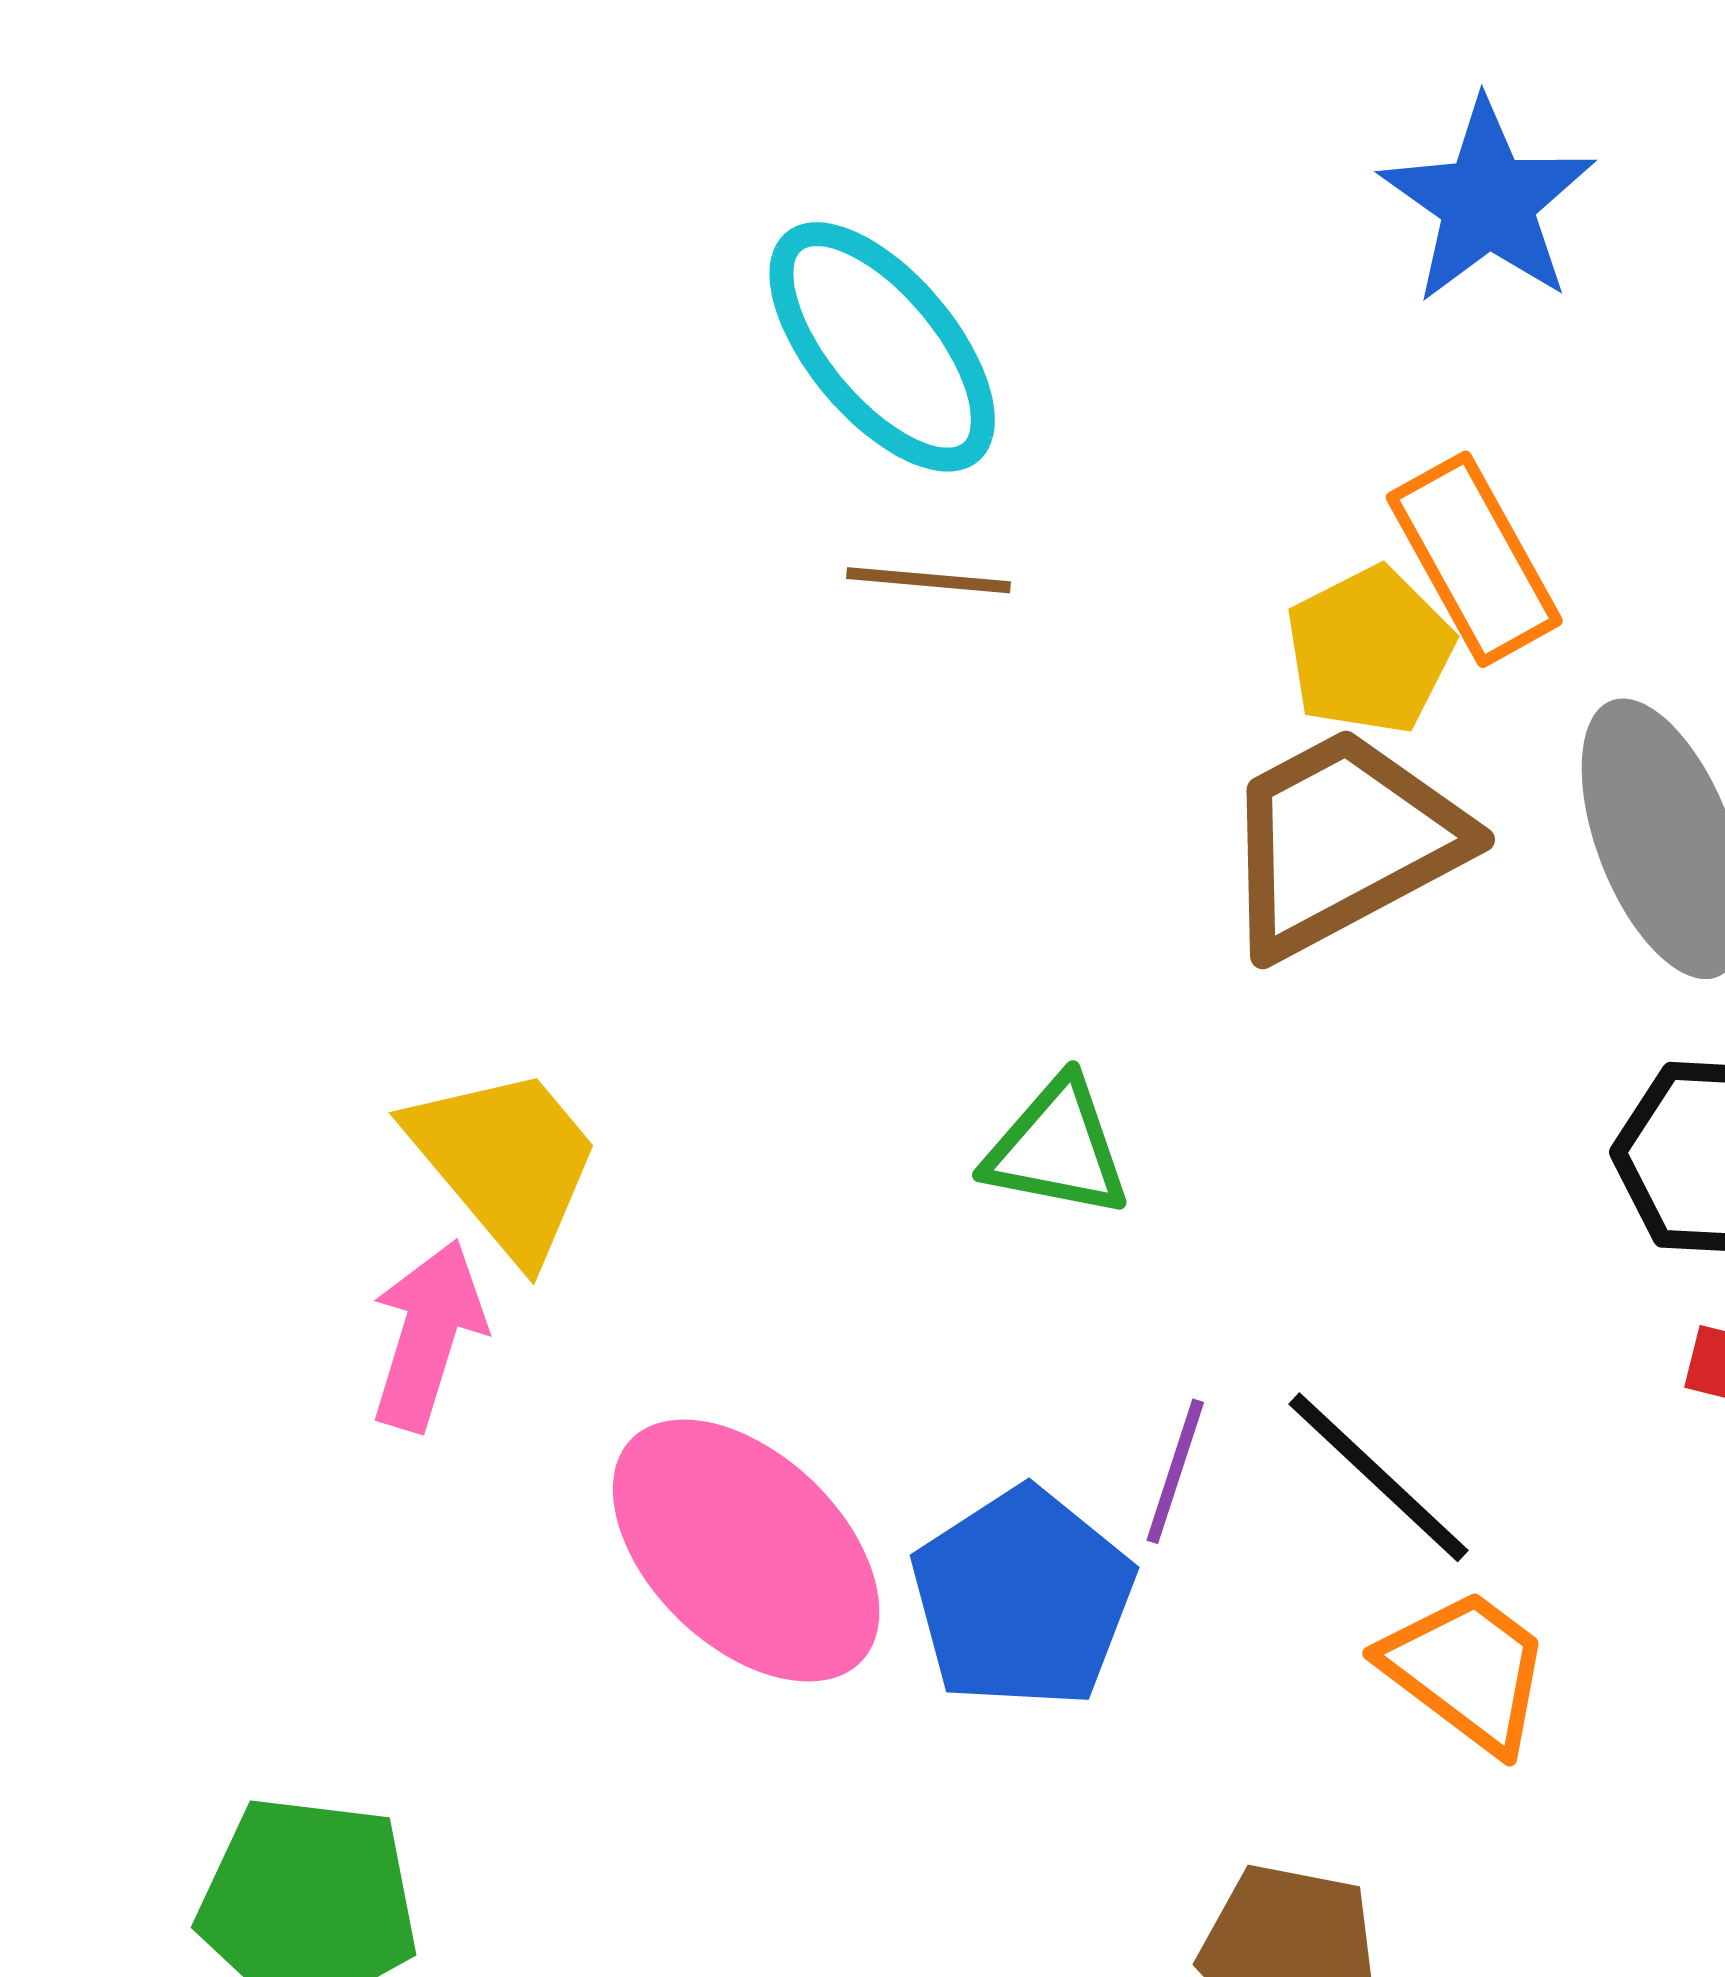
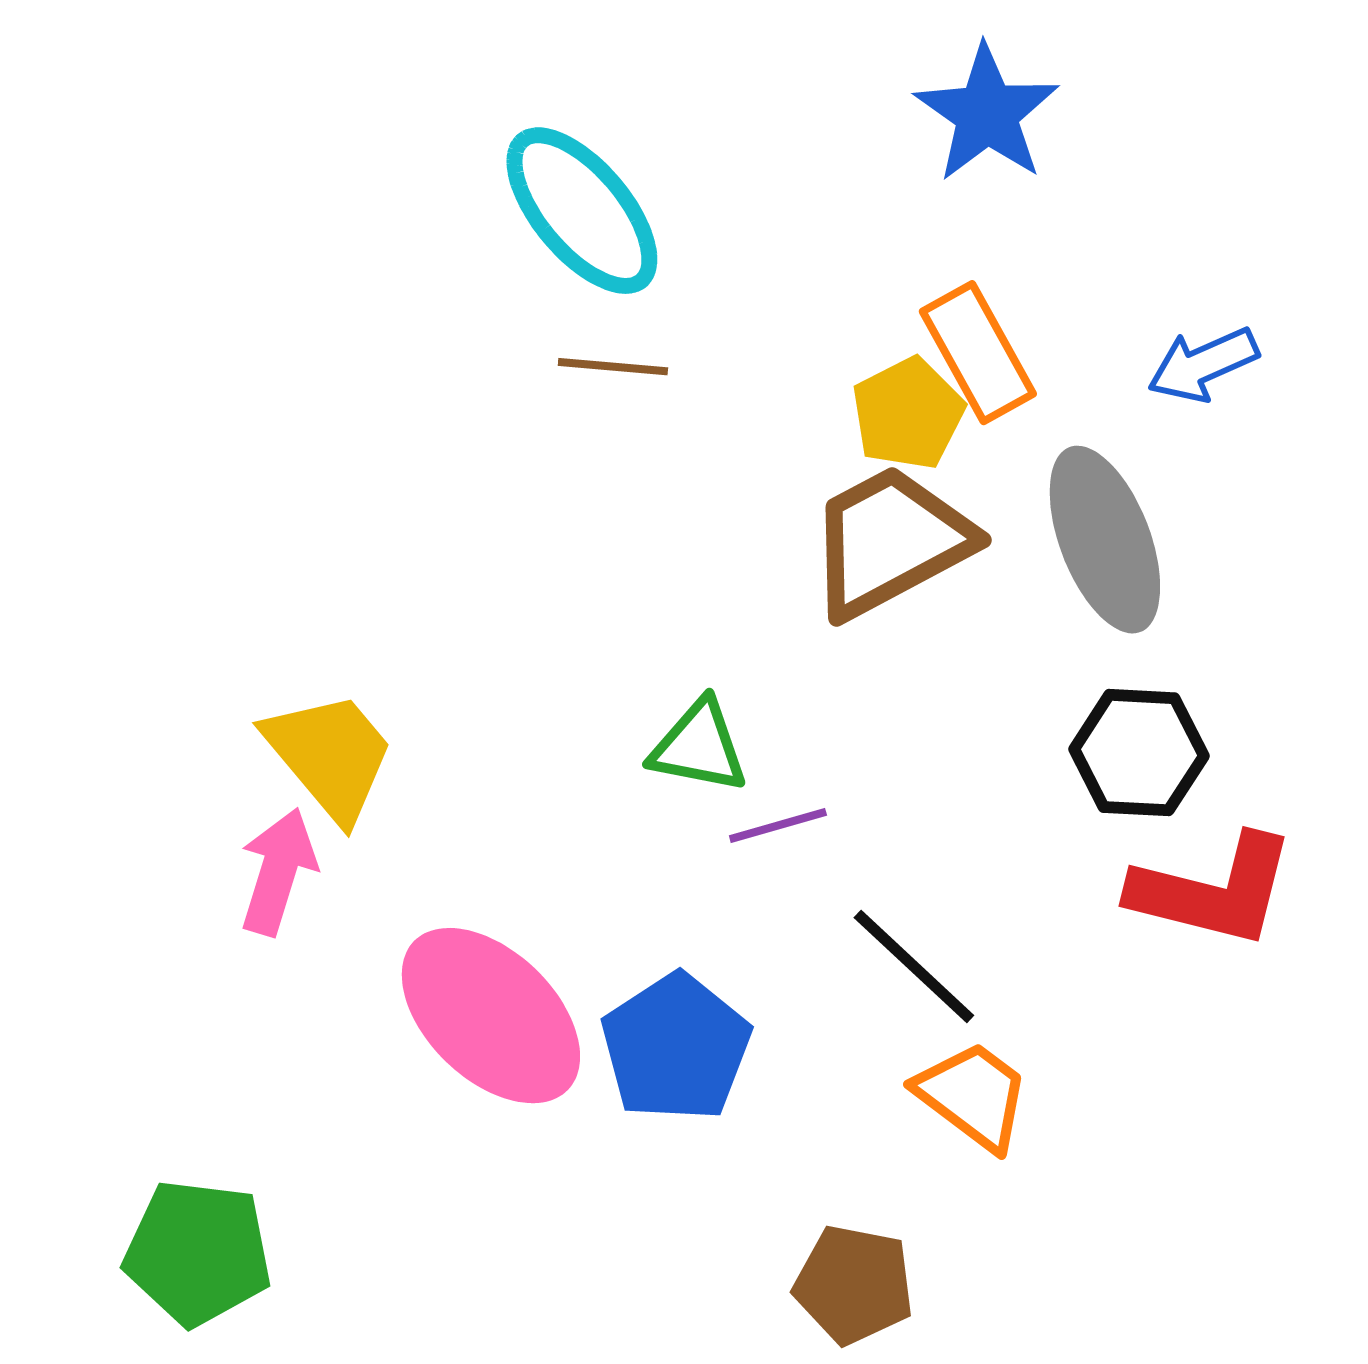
purple line: (1175, 1471) -> (778, 826), moved, turned 56

